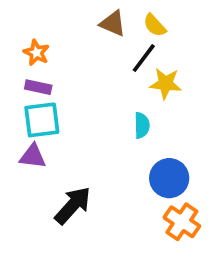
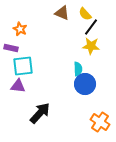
black line: (144, 58) -> (91, 27), moved
purple rectangle: (38, 87) -> (11, 48), moved
blue circle: (169, 178) -> (85, 84), moved

